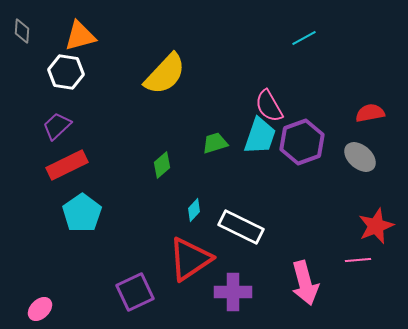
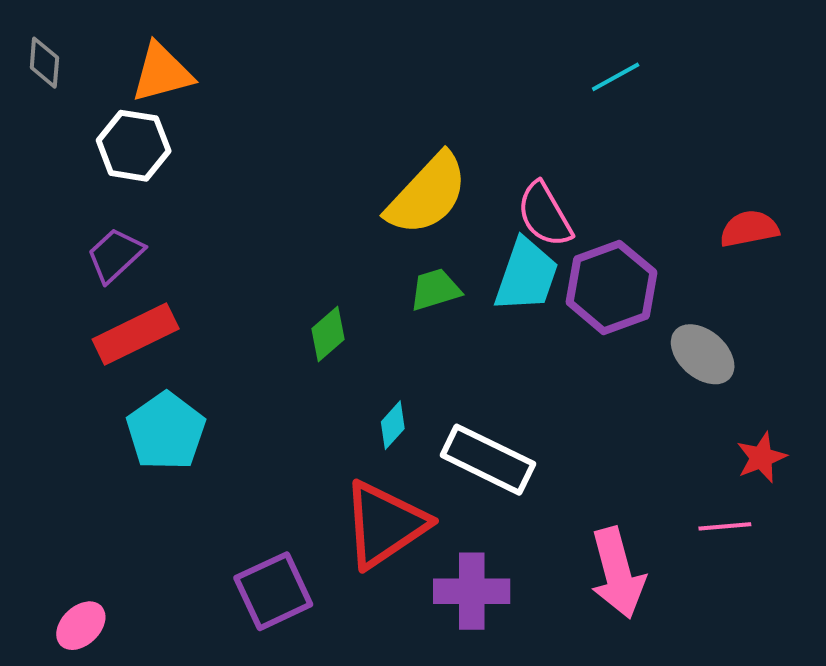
yellow semicircle: (165, 74) -> (427, 194), moved
gray ellipse: (360, 157) -> (703, 354), moved
red star: (376, 226) -> (761, 458), size x0.7

